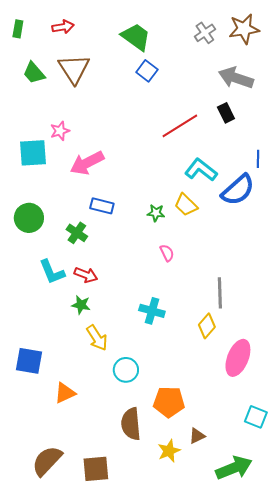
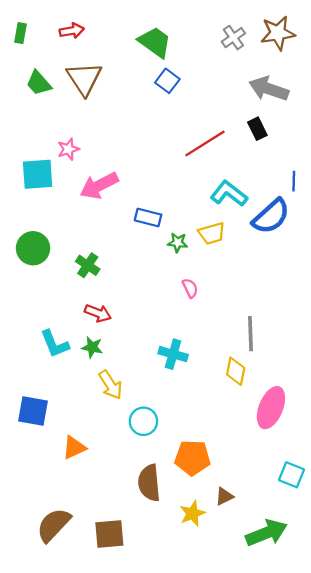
yellow trapezoid: (186, 205) -> (212, 233), turned -60
blue rectangle: (102, 206) -> (148, 217), moved
cyan L-shape: (52, 272) -> (55, 344), moved
yellow diamond: (207, 326) -> (236, 371), turned -30

